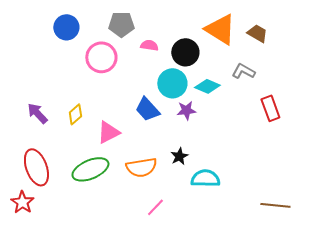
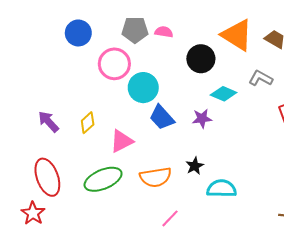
pink semicircle: (149, 45) -> (164, 32), moved
cyan circle: (172, 83) -> (143, 88), moved

